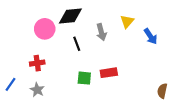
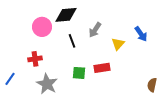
yellow triangle: (127, 21) -> (118, 44), moved
gray arrow: (101, 32) -> (95, 30), turned 49
gray star: (37, 90) -> (47, 84), moved, size x1.5

